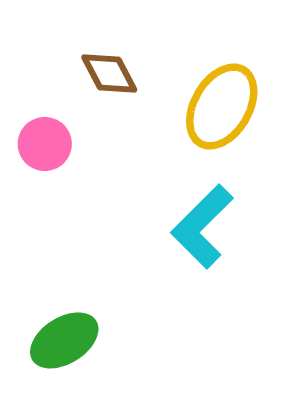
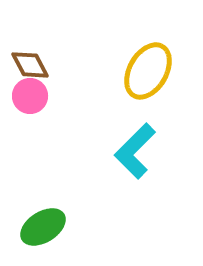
brown diamond: (109, 73) -> (30, 65), moved

